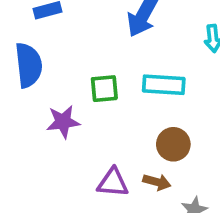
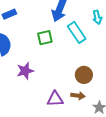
cyan rectangle: (164, 85) -> (77, 32), moved, turned 60
green square: (104, 89) -> (45, 38), moved

